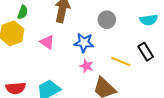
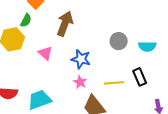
gray circle: (107, 20) -> (119, 41), moved
yellow line: (121, 62) -> (114, 83), turned -36

